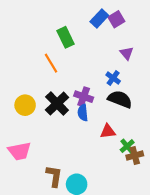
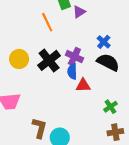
purple triangle: (127, 53) -> (79, 12), moved, turned 32
red triangle: (108, 131) -> (83, 85), moved
brown cross: (135, 156) -> (115, 132), moved

